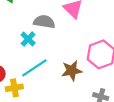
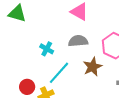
gray semicircle: (44, 22) -> (78, 41), moved

